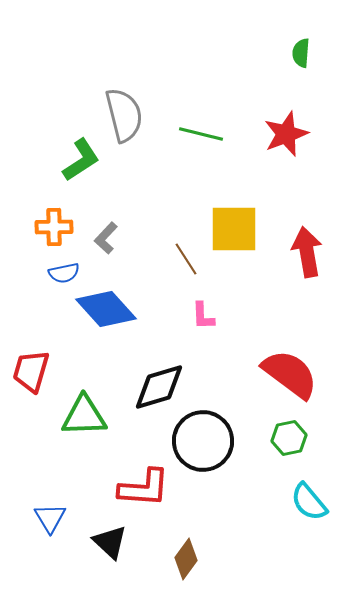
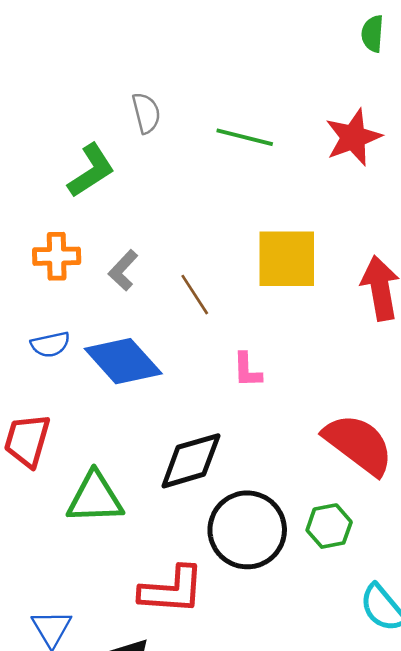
gray semicircle: (124, 115) -> (146, 113), size x0.6
brown line: (186, 259) -> (195, 295), moved
blue semicircle: (64, 273) -> (50, 344), moved
green hexagon: (289, 438) -> (329, 526), moved

